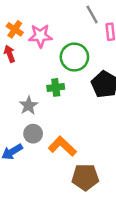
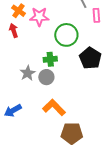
gray circle: (33, 134) -> (46, 77), moved

